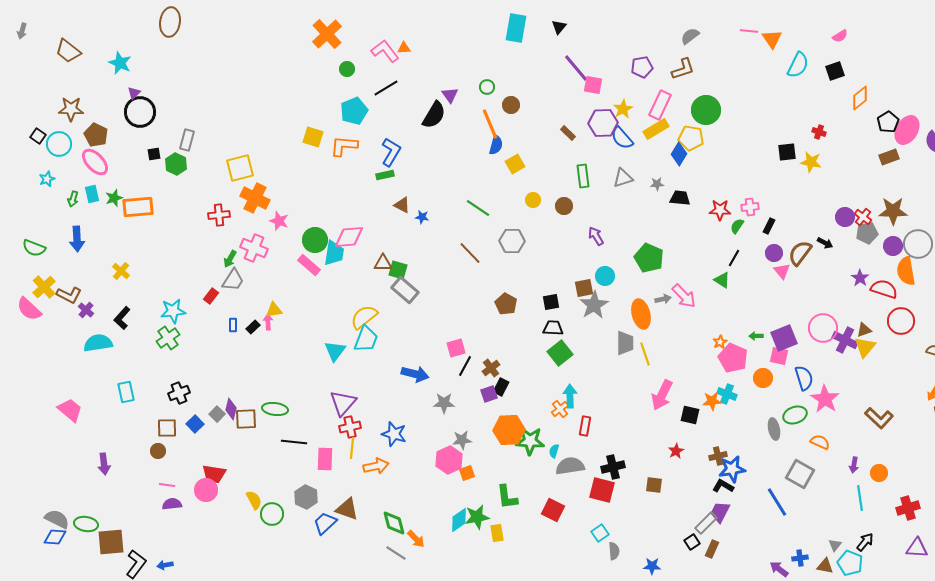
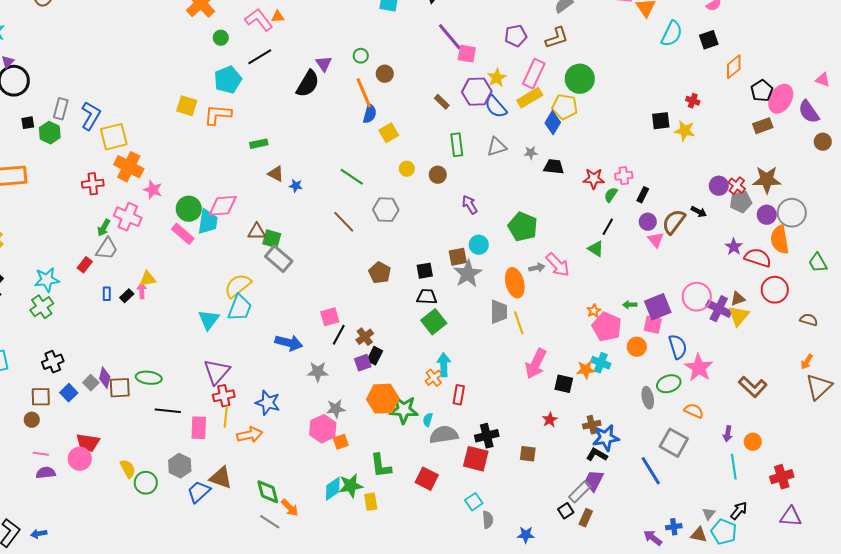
blue L-shape: (391, 152) -> (91, 116), moved

